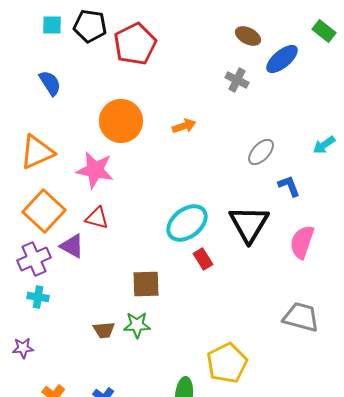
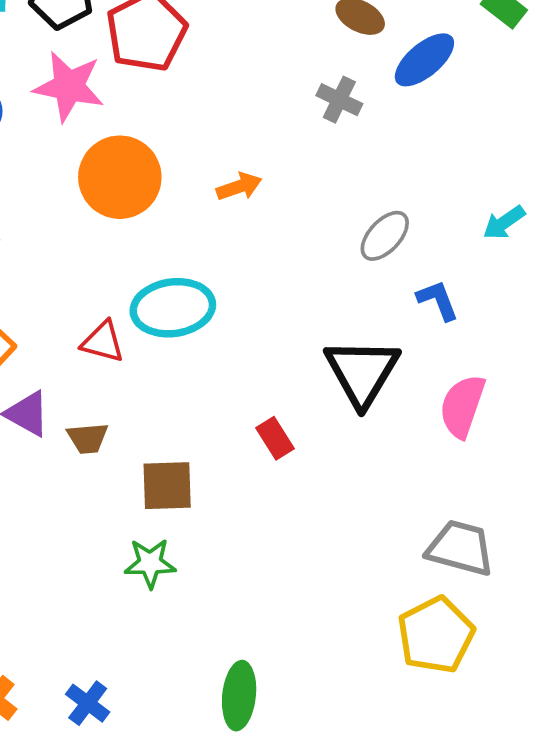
pink star: (95, 170) -> (69, 86), moved
red triangle: (97, 218) -> (103, 342), moved
cyan ellipse: (187, 223) -> (173, 308), moved, turned 30
brown trapezoid: (104, 330) -> (88, 438), moved
yellow pentagon: (227, 363) -> (436, 635), moved

